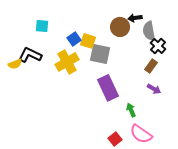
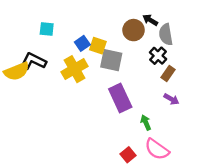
black arrow: (135, 18) -> (150, 20), turned 40
black cross: (158, 46) -> (158, 56), moved
yellow semicircle: (15, 64) -> (17, 71), size x1.6

